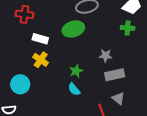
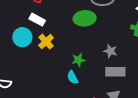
white rectangle: (40, 39) -> (37, 20), moved
cyan circle: (20, 84) -> (22, 37), moved

